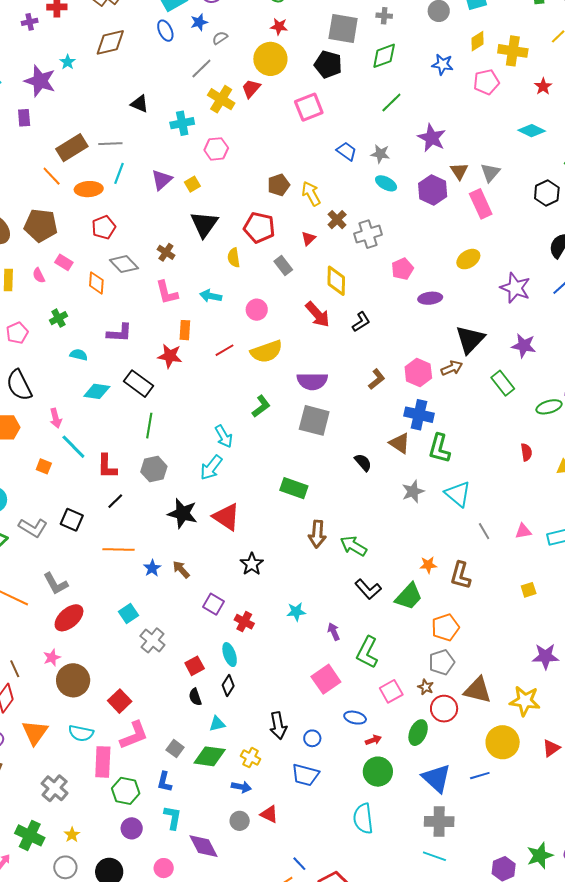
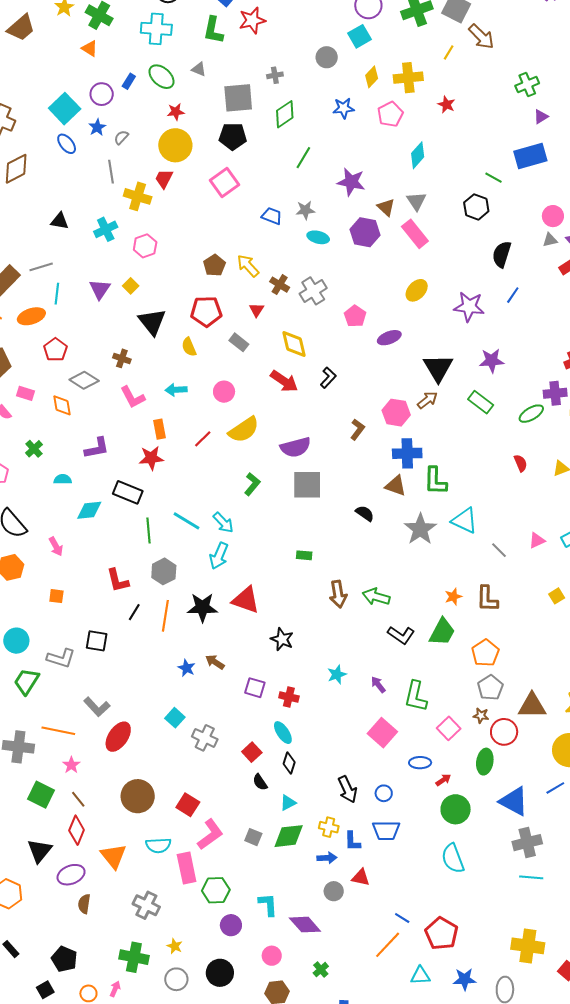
gray line: (201, 69) -> (111, 172), turned -40
cyan diamond: (532, 131) -> (418, 155), moved, turned -60
cyan line: (73, 447) -> (186, 521), moved
green rectangle: (294, 488) -> (304, 555), size x0.6
gray star: (413, 491) -> (420, 529), size x1.4
orange line: (118, 550) -> (165, 616), moved, turned -68
pink star: (52, 658) -> (71, 765), moved
blue L-shape: (164, 782) -> (352, 841), moved

